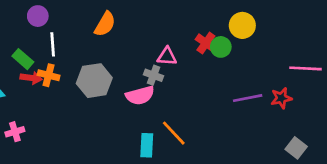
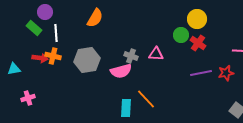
red cross: (206, 43) -> (198, 43), moved
pink triangle: (167, 56) -> (156, 54), moved
green rectangle: (23, 59) -> (34, 28), moved

